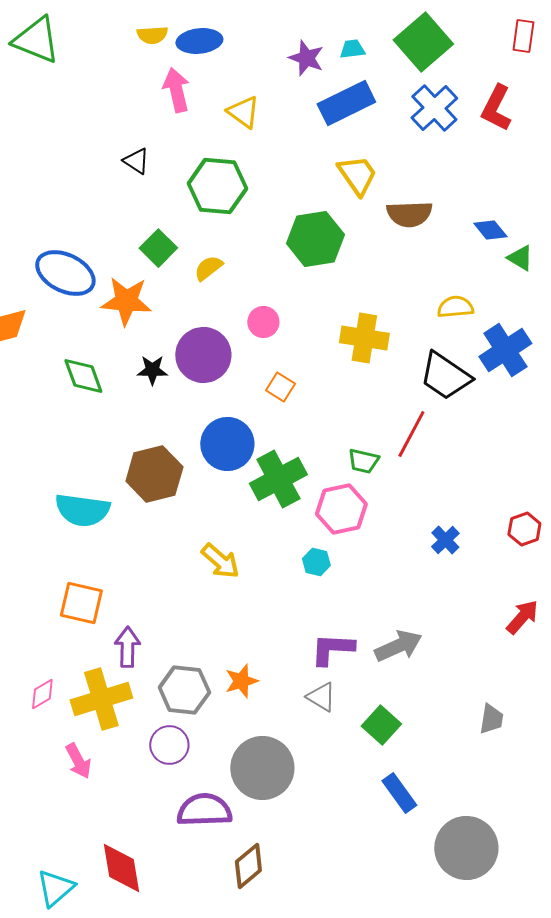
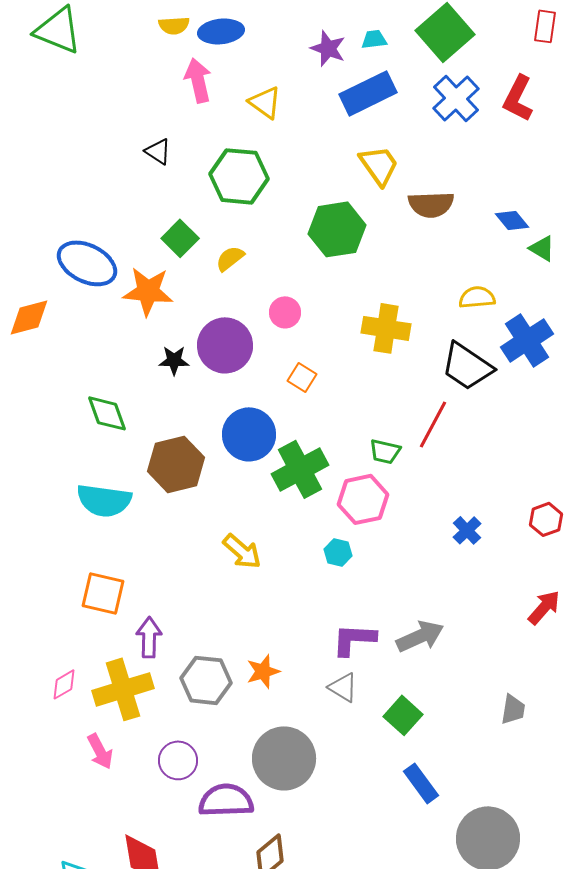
green diamond: (83, 376) -> (107, 413), moved
purple circle: (169, 745) -> (178, 760), moved

